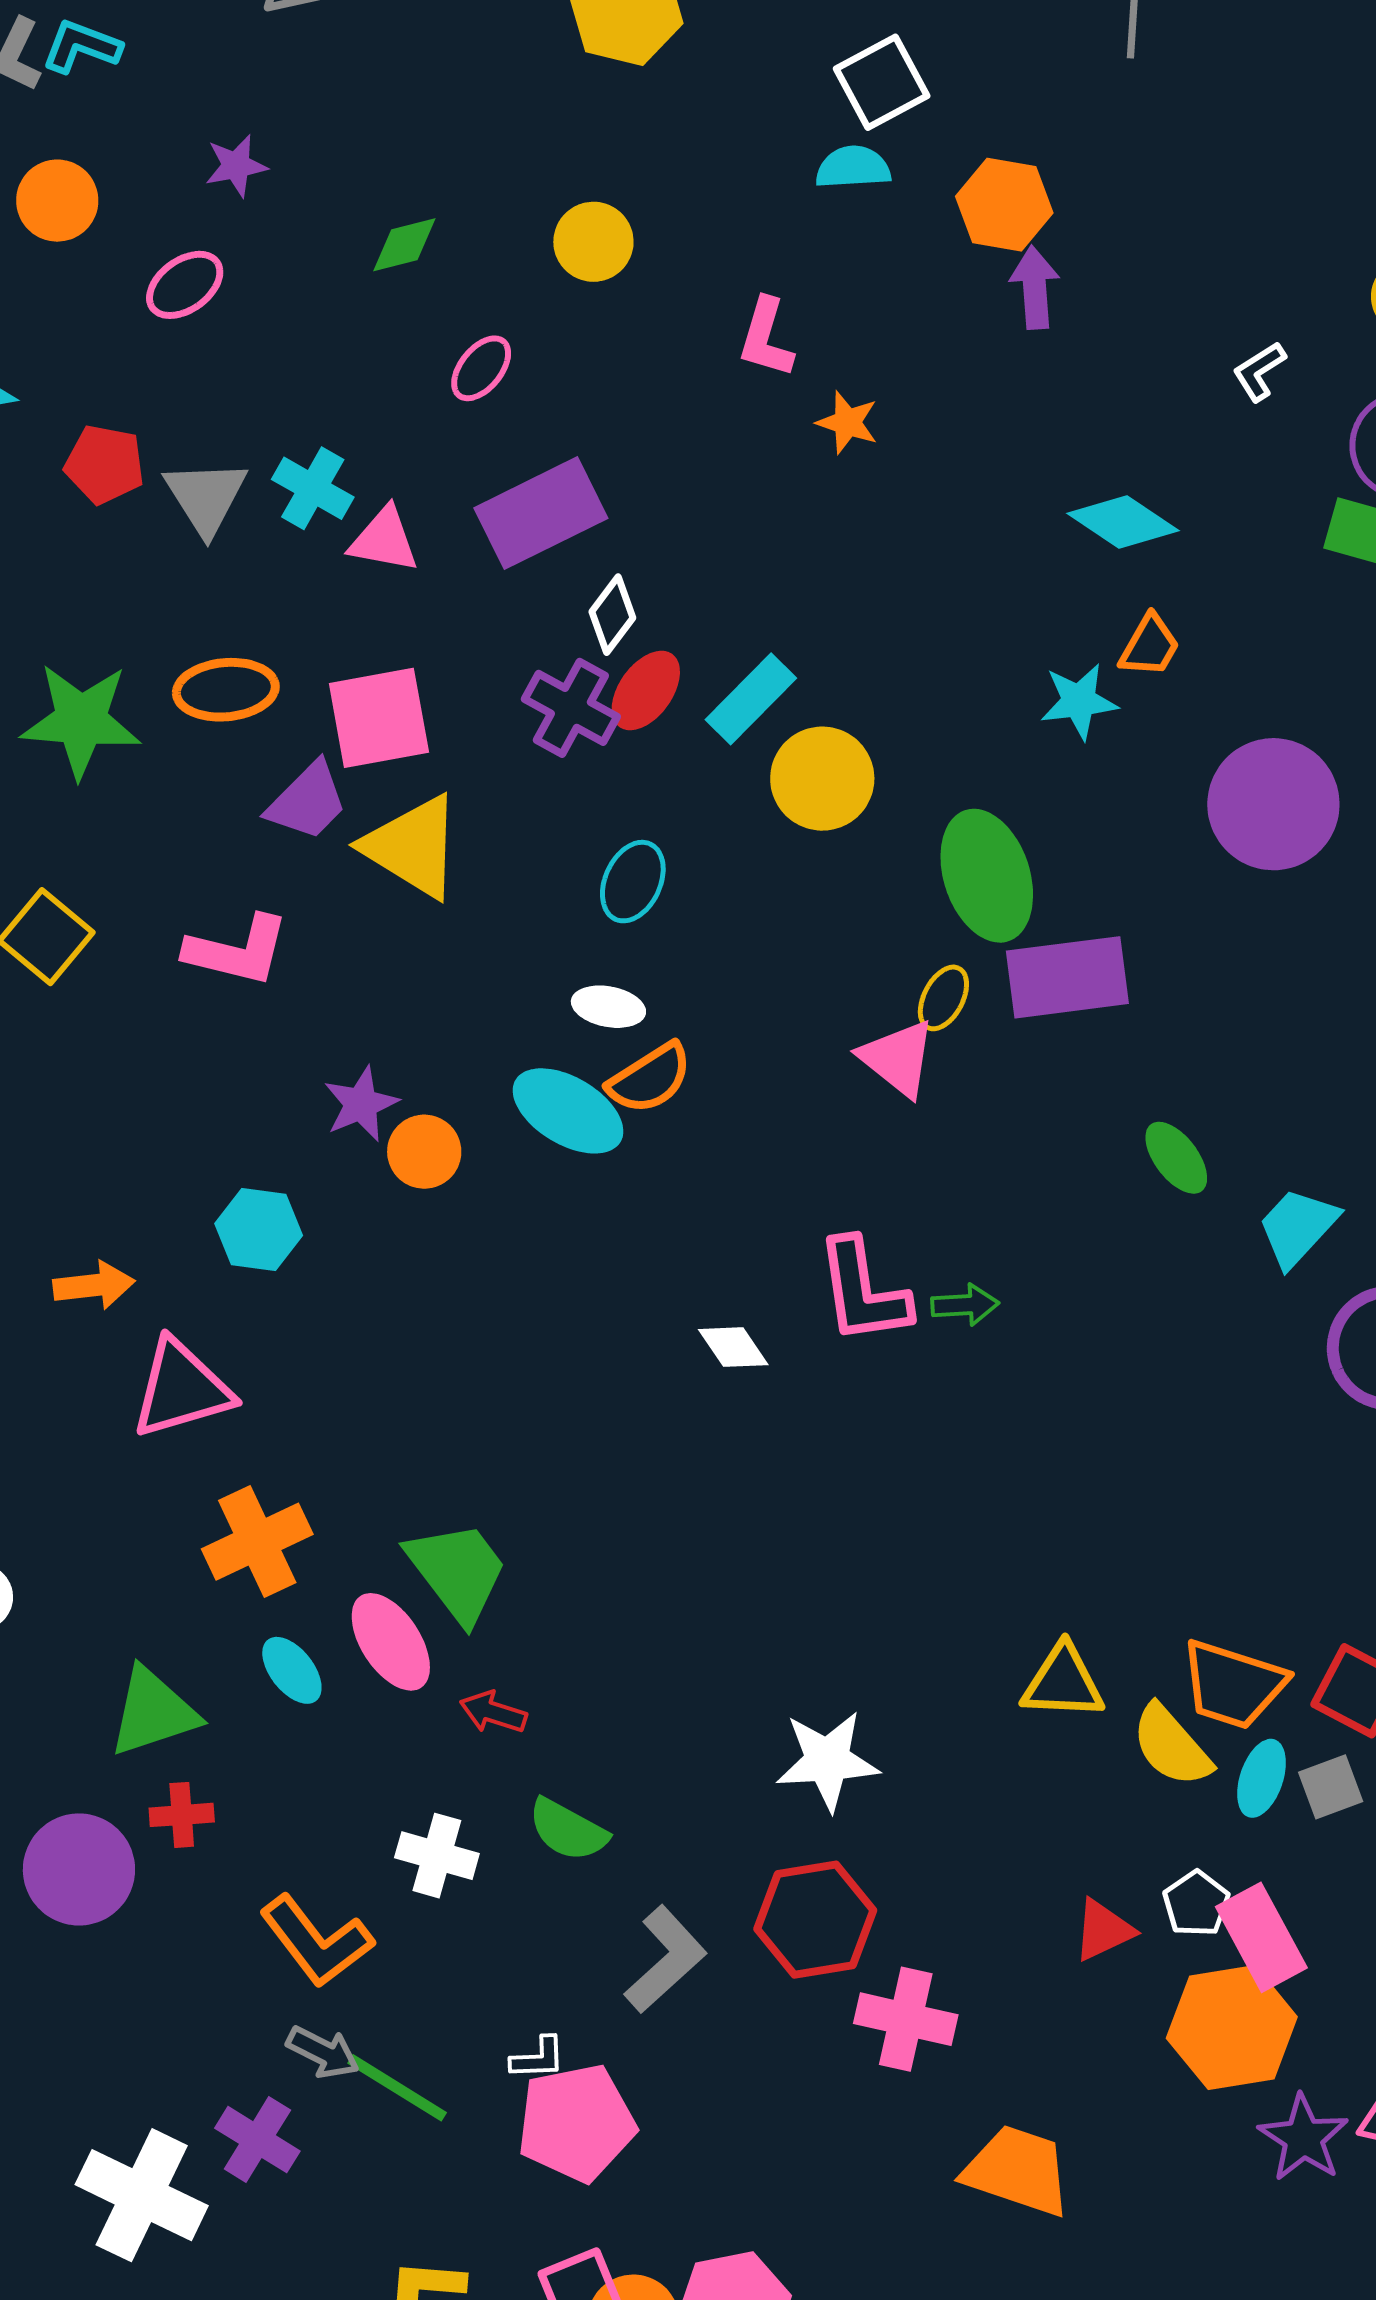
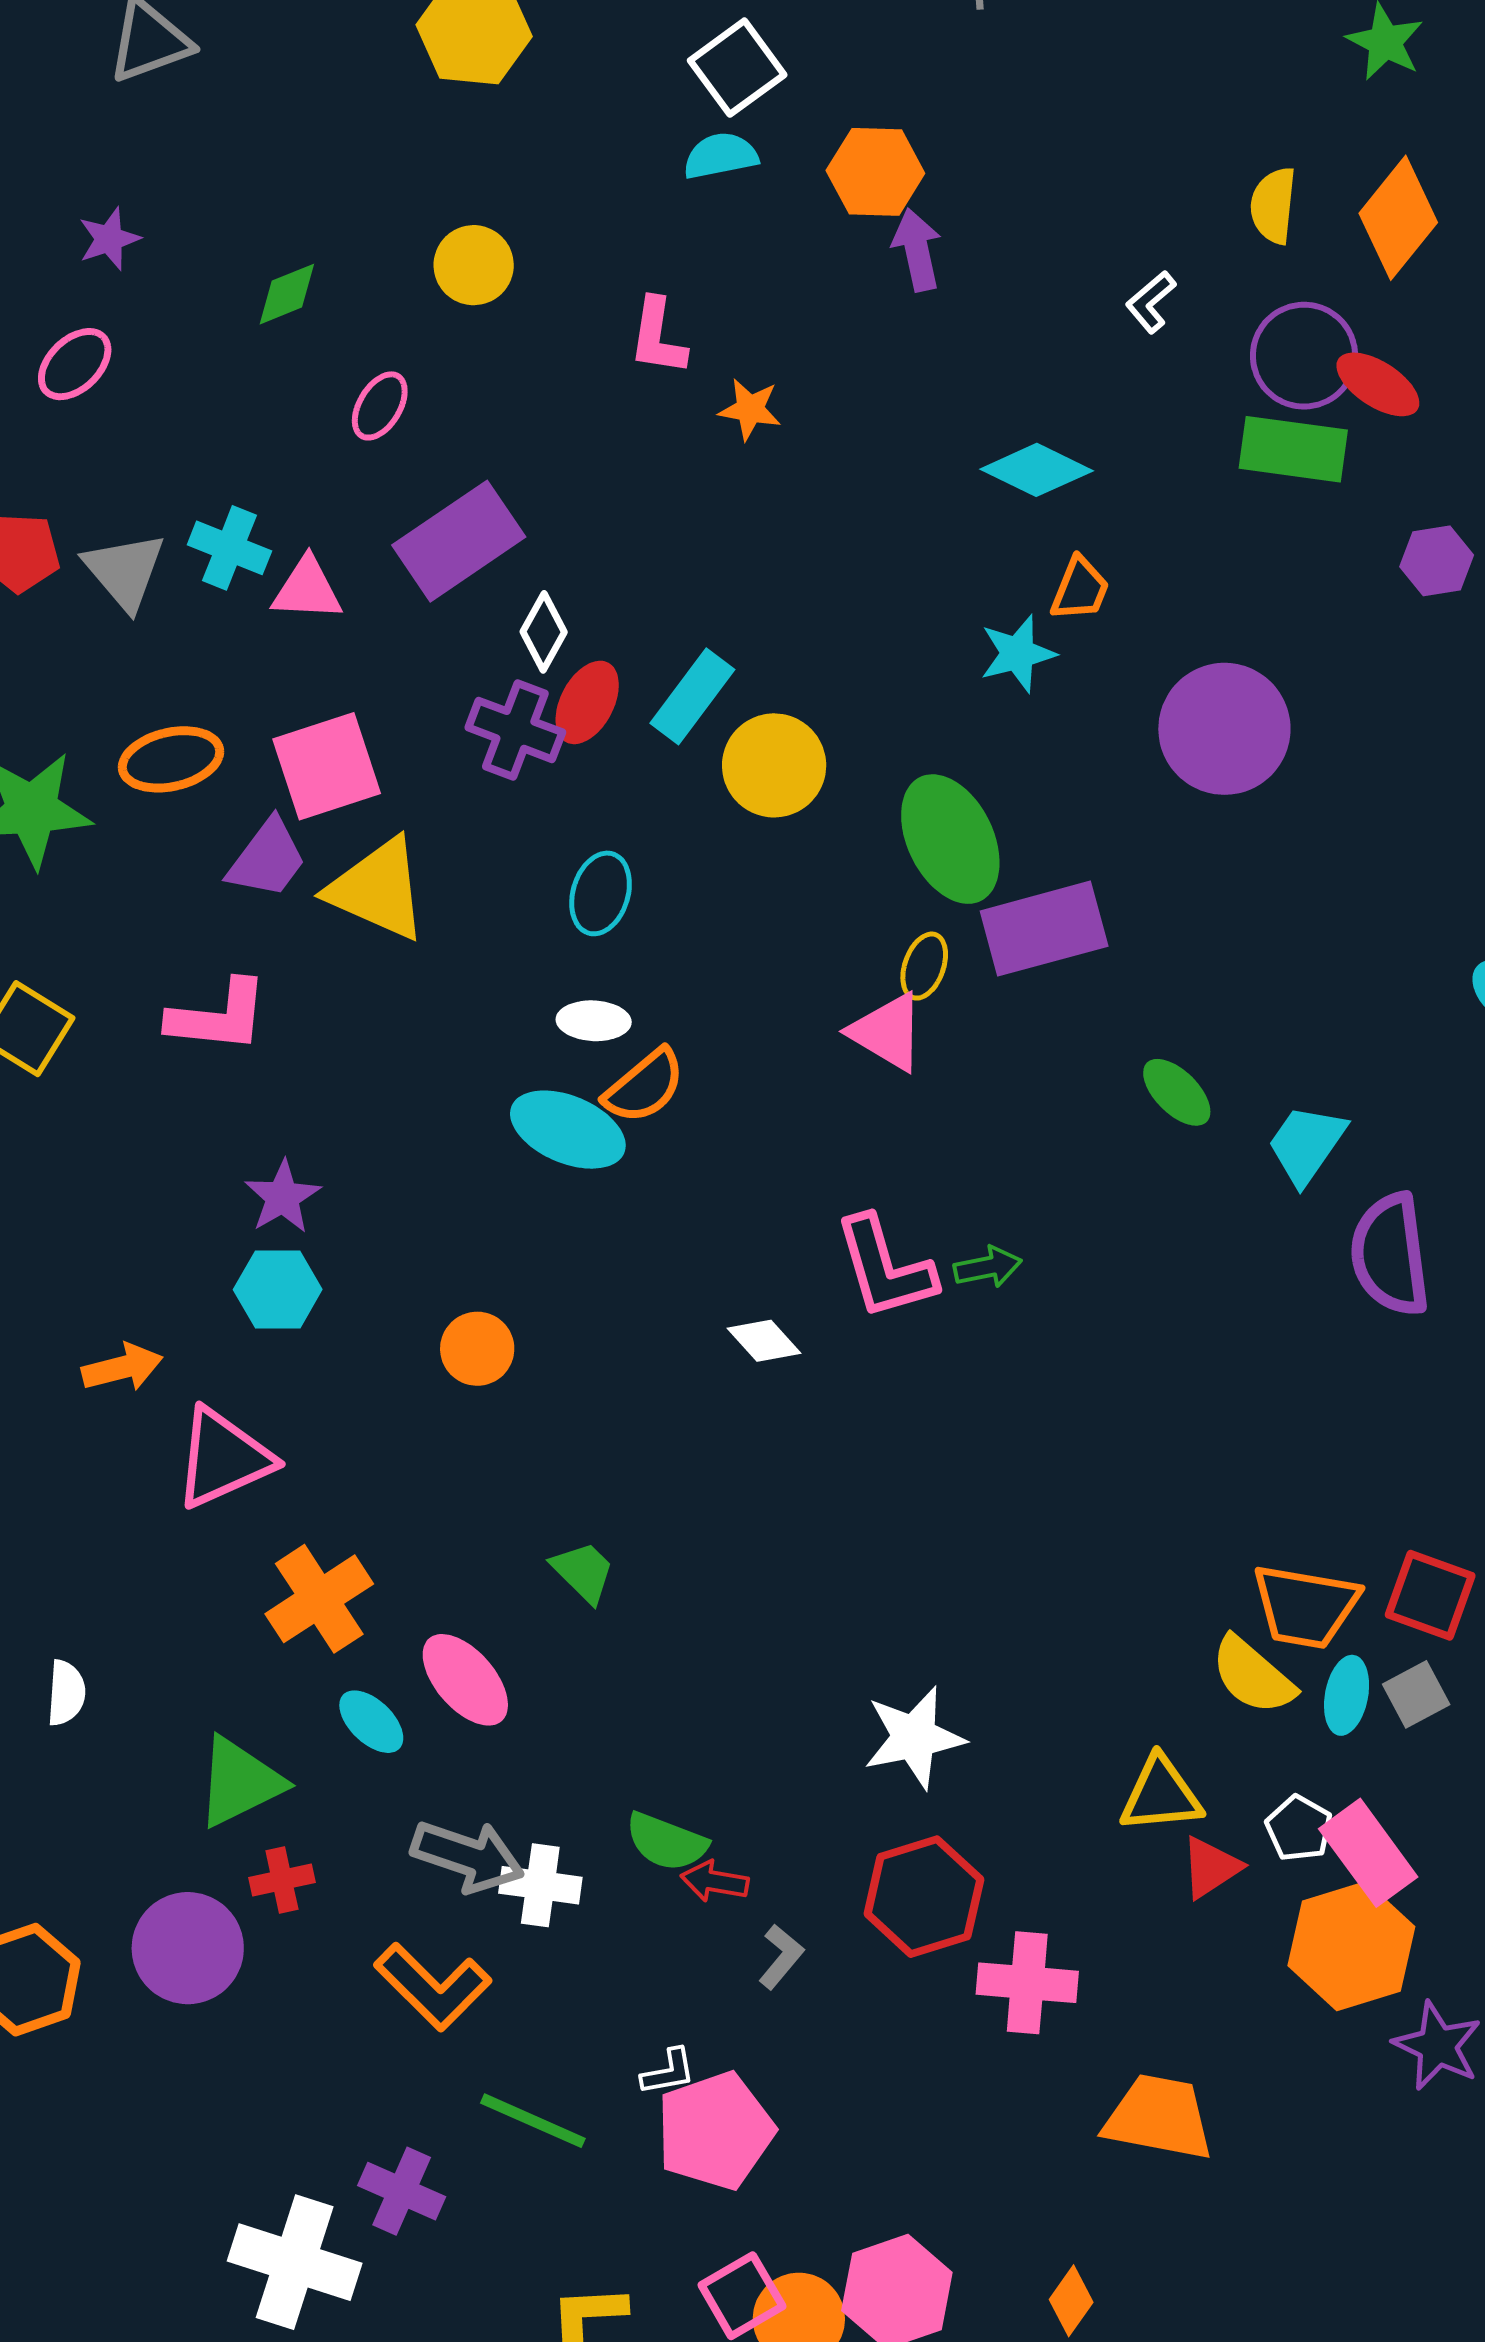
purple star: (361, 1104) -> (283, 1197), moved
orange circle: (424, 1152) -> (477, 1349), moved
green trapezoid: (457, 1571) -> (583, 1572), moved, size x0.6
yellow triangle: (1063, 1682) -> (1161, 1795), moved
red arrow: (493, 1712) -> (715, 1881), moved
gray L-shape: (665, 1959) -> (781, 1957), size x0.6
gray arrow: (323, 2052) -> (468, 1856), moved, size x1.5

